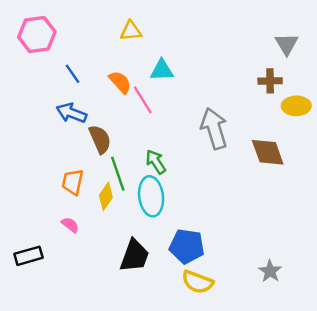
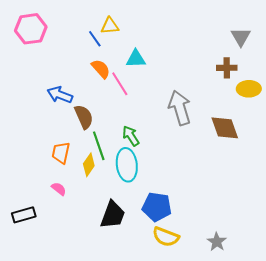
blue line: (73, 74) -> (95, 39), moved
gray star: (270, 271) -> (217, 242), moved

